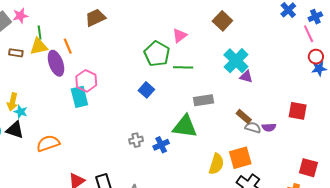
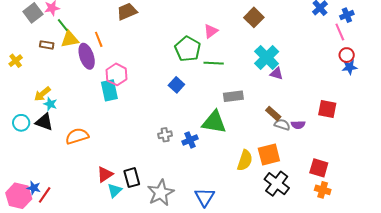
green line: (40, 32) -> (63, 25), moved, turned -32
yellow arrow: (13, 102) -> (42, 94), turned 36
red square: (308, 168) -> (319, 168), moved

